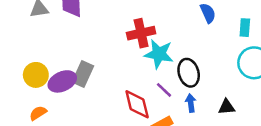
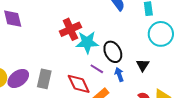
gray rectangle: (83, 74) -> (44, 79), moved
black triangle: (227, 107) -> (143, 65), moved, turned -40

